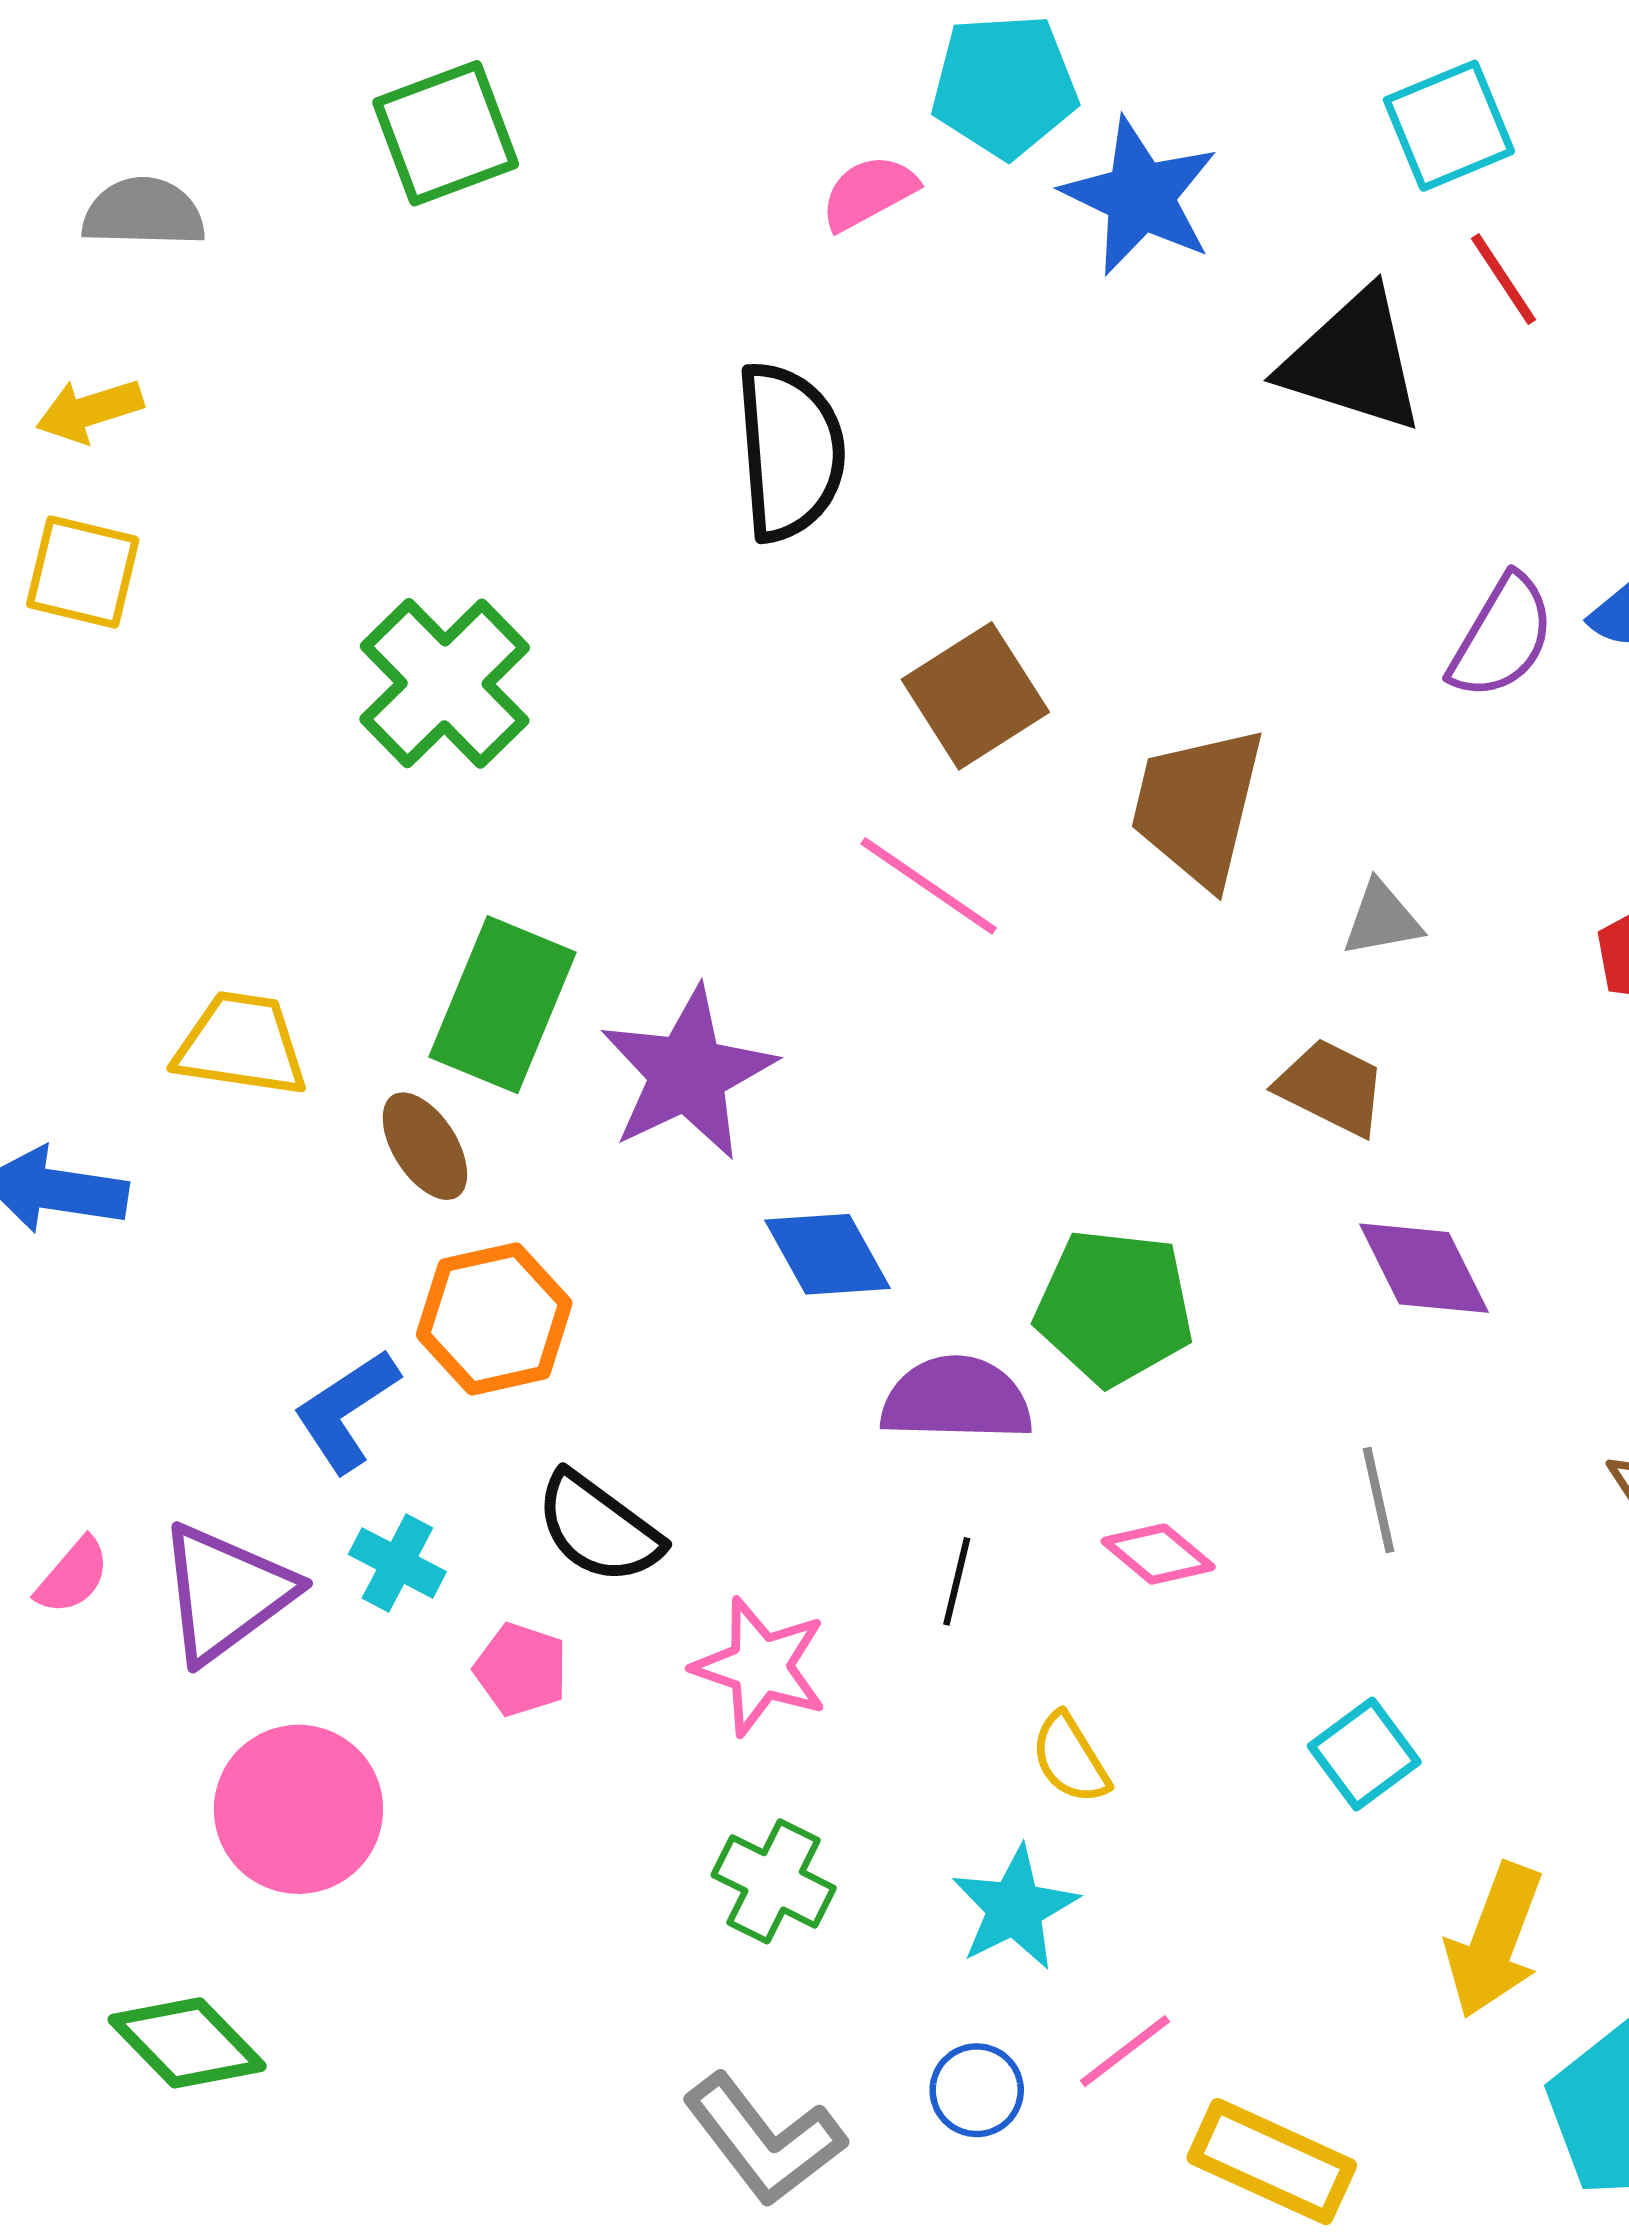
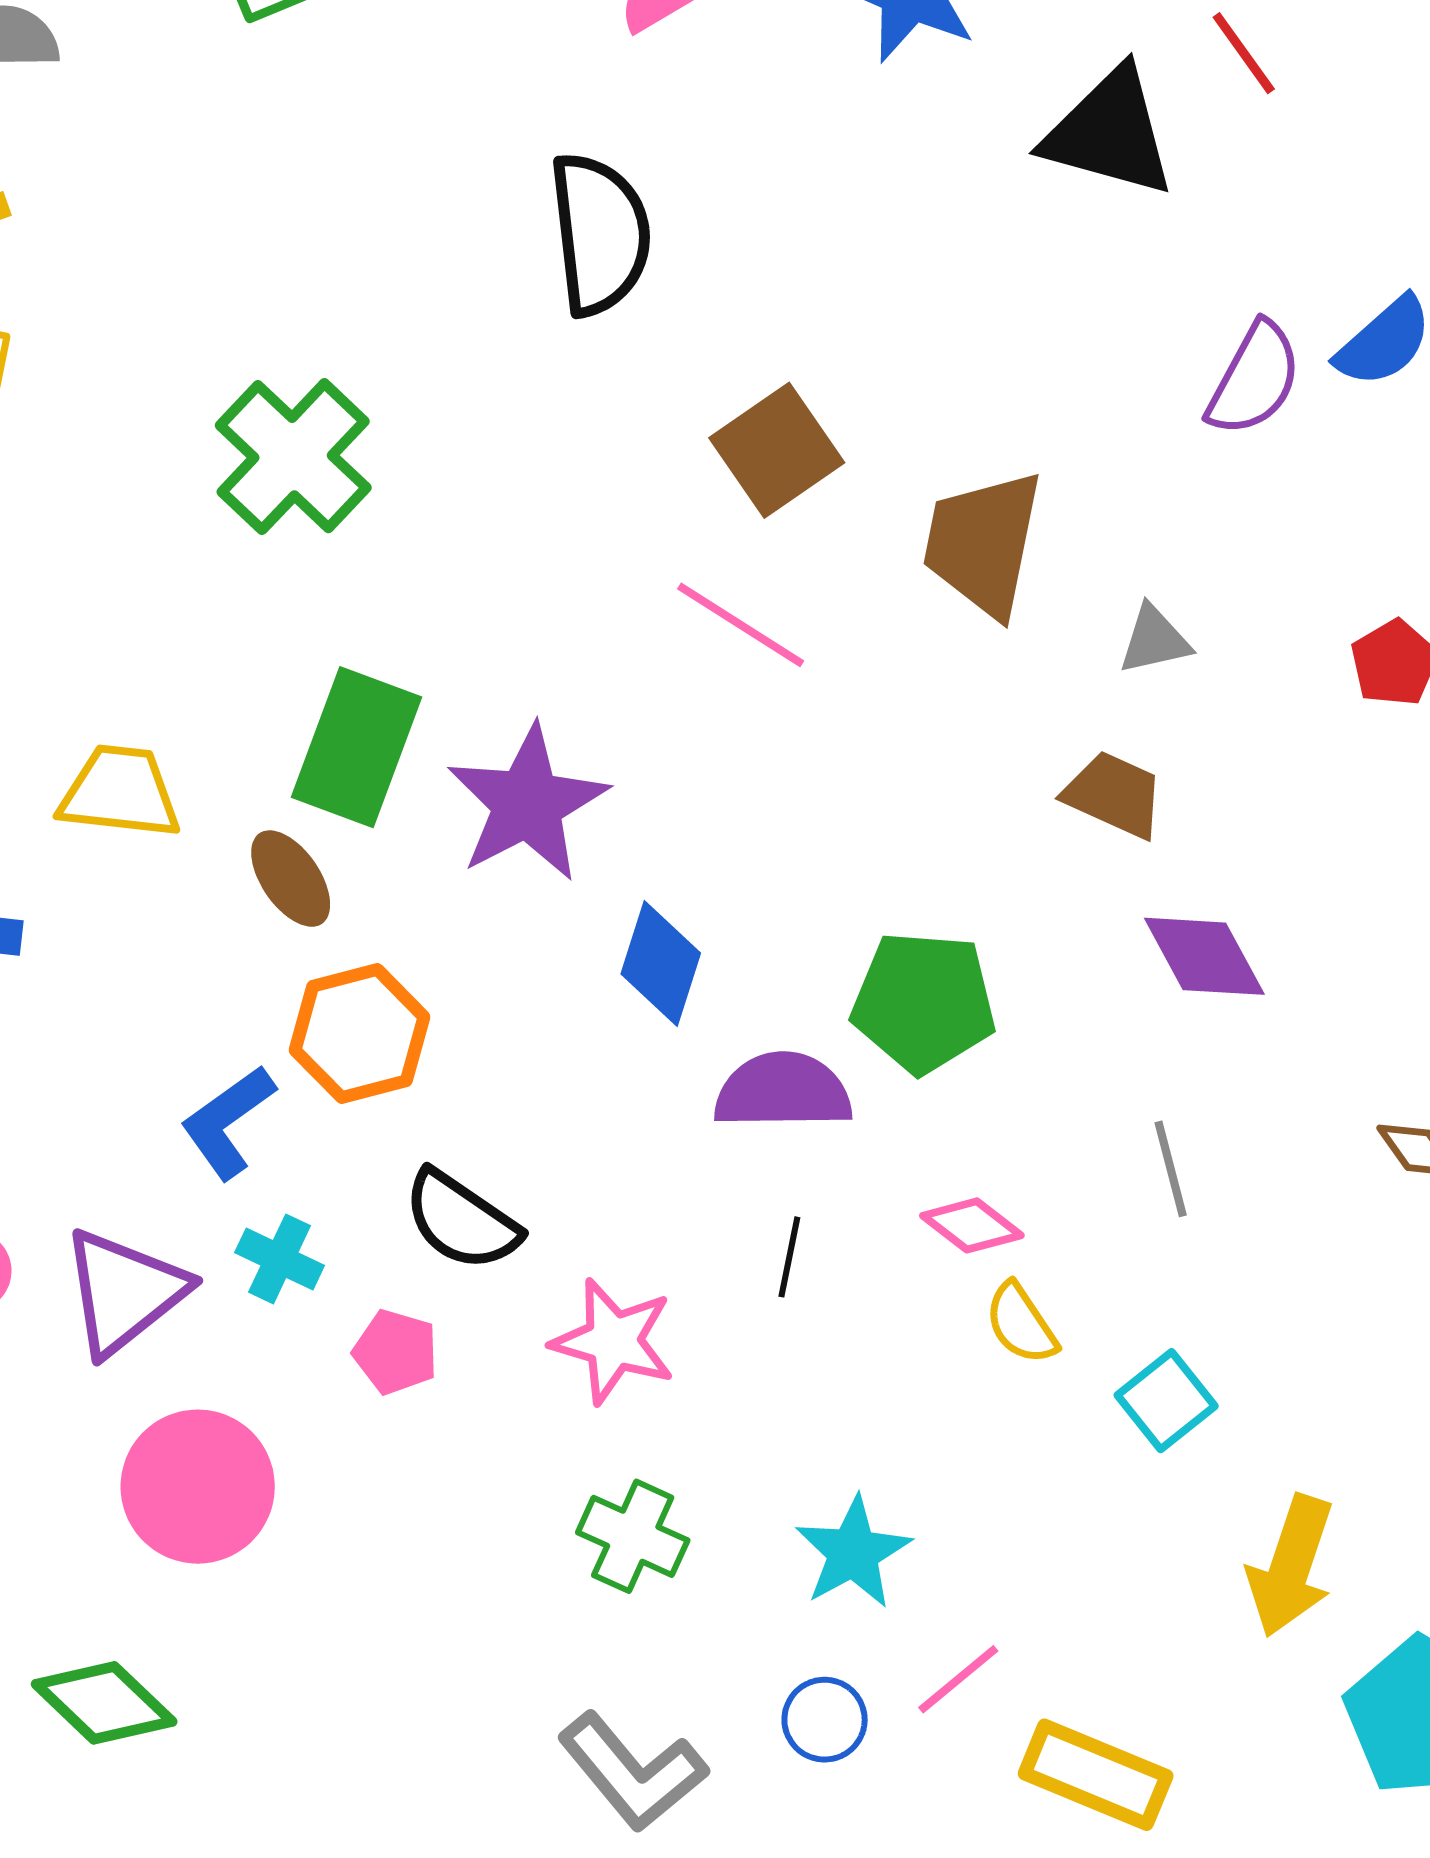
blue diamond: (827, 1254) -> (661, 963), turned 49
yellow semicircle: (1070, 1758) -> (1021, 1324), moved

